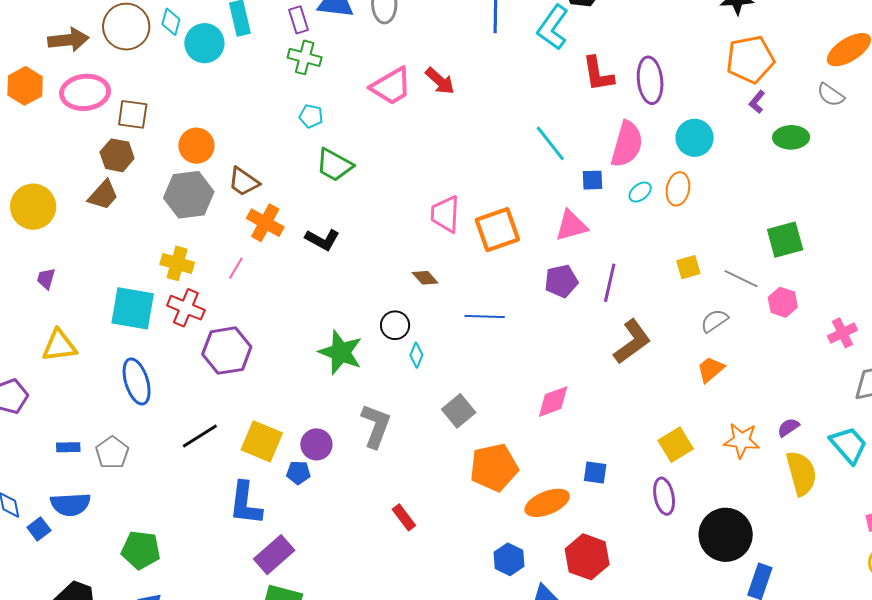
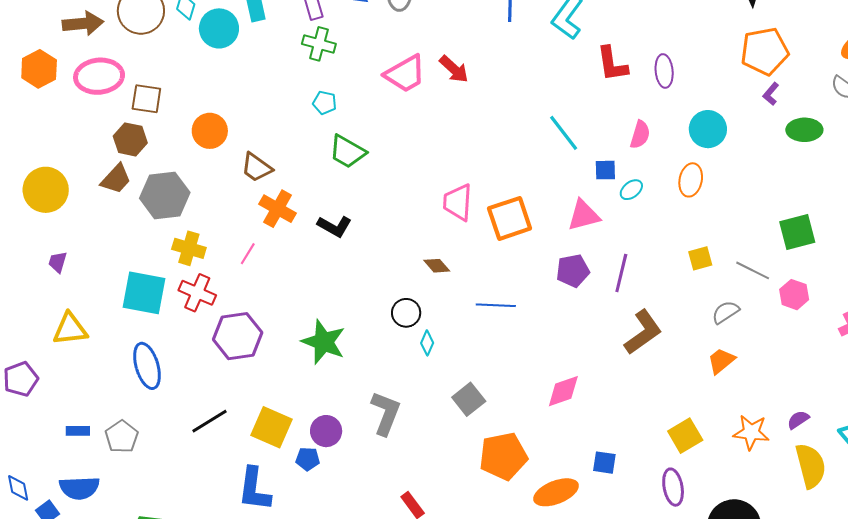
purple ellipse: (650, 80) -> (664, 71), size x0.7
pink semicircle: (627, 144) -> (640, 135), size x0.6
cyan ellipse: (640, 192) -> (631, 190), moved
gray hexagon: (189, 195) -> (165, 195), moved
green star: (341, 352) -> (324, 342), moved

